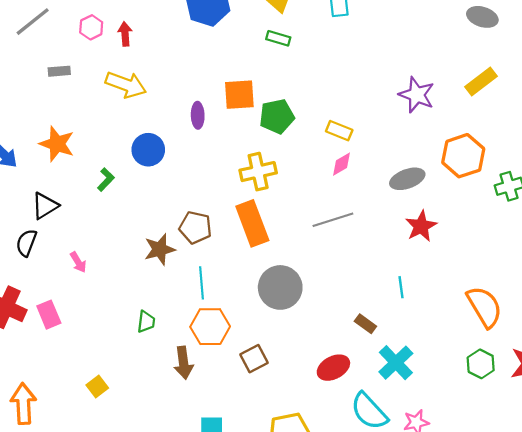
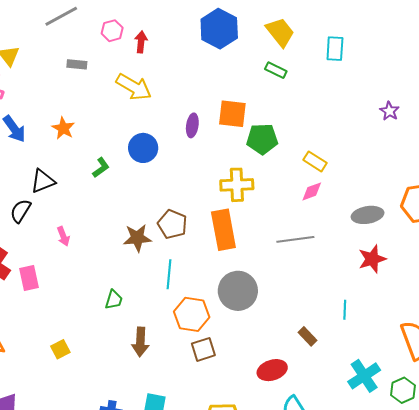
purple star: (417, 95) -> (389, 111), moved, size x0.6
orange star: (57, 144) -> (63, 128), size x0.7
orange hexagon: (210, 327) -> (192, 314), moved
cyan cross: (396, 363) -> (364, 376), moved

